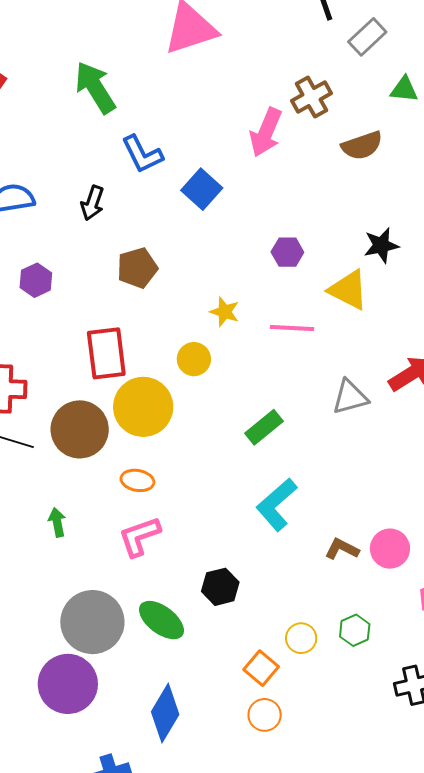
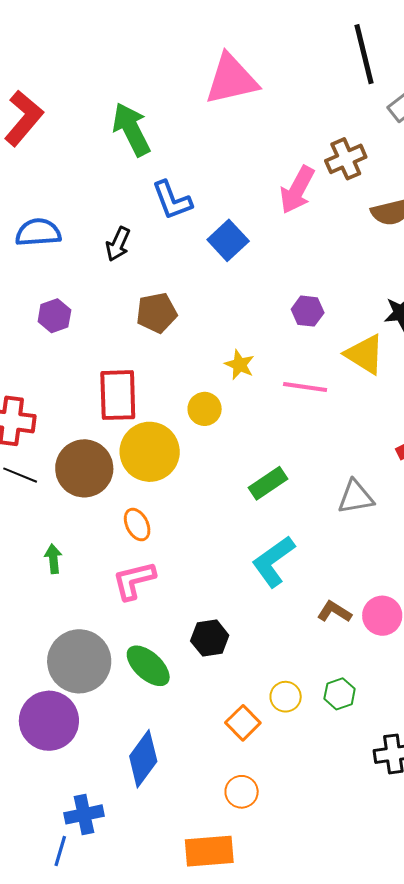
gray triangle: (350, 397) -> (356, 497), moved
orange ellipse: (137, 480) -> (137, 525), turned 48
orange circle: (265, 715) -> (242, 792), moved

